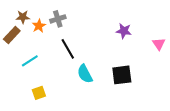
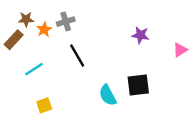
pink triangle: (159, 44) -> (180, 50), turned 32
cyan semicircle: (85, 74) -> (108, 95), moved

